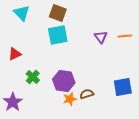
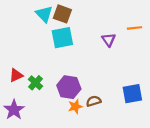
cyan triangle: (22, 13) -> (44, 14), moved
orange line: (125, 36) -> (134, 28), moved
red triangle: (15, 54) -> (16, 75), moved

